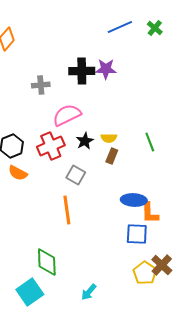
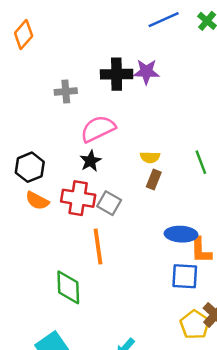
black star: (85, 141) -> (91, 161), moved
red cross: (51, 146) -> (78, 198), moved, turned 32
green diamond: (47, 262) -> (68, 287), moved

